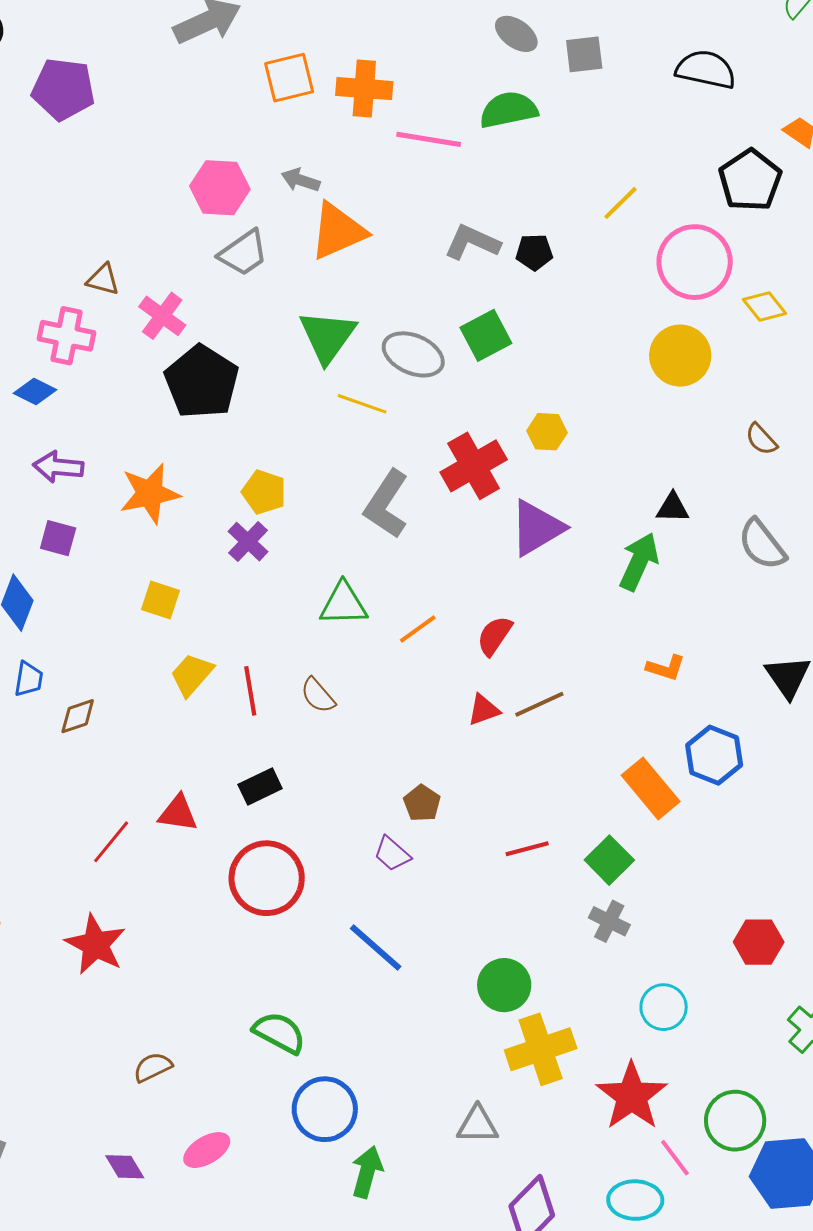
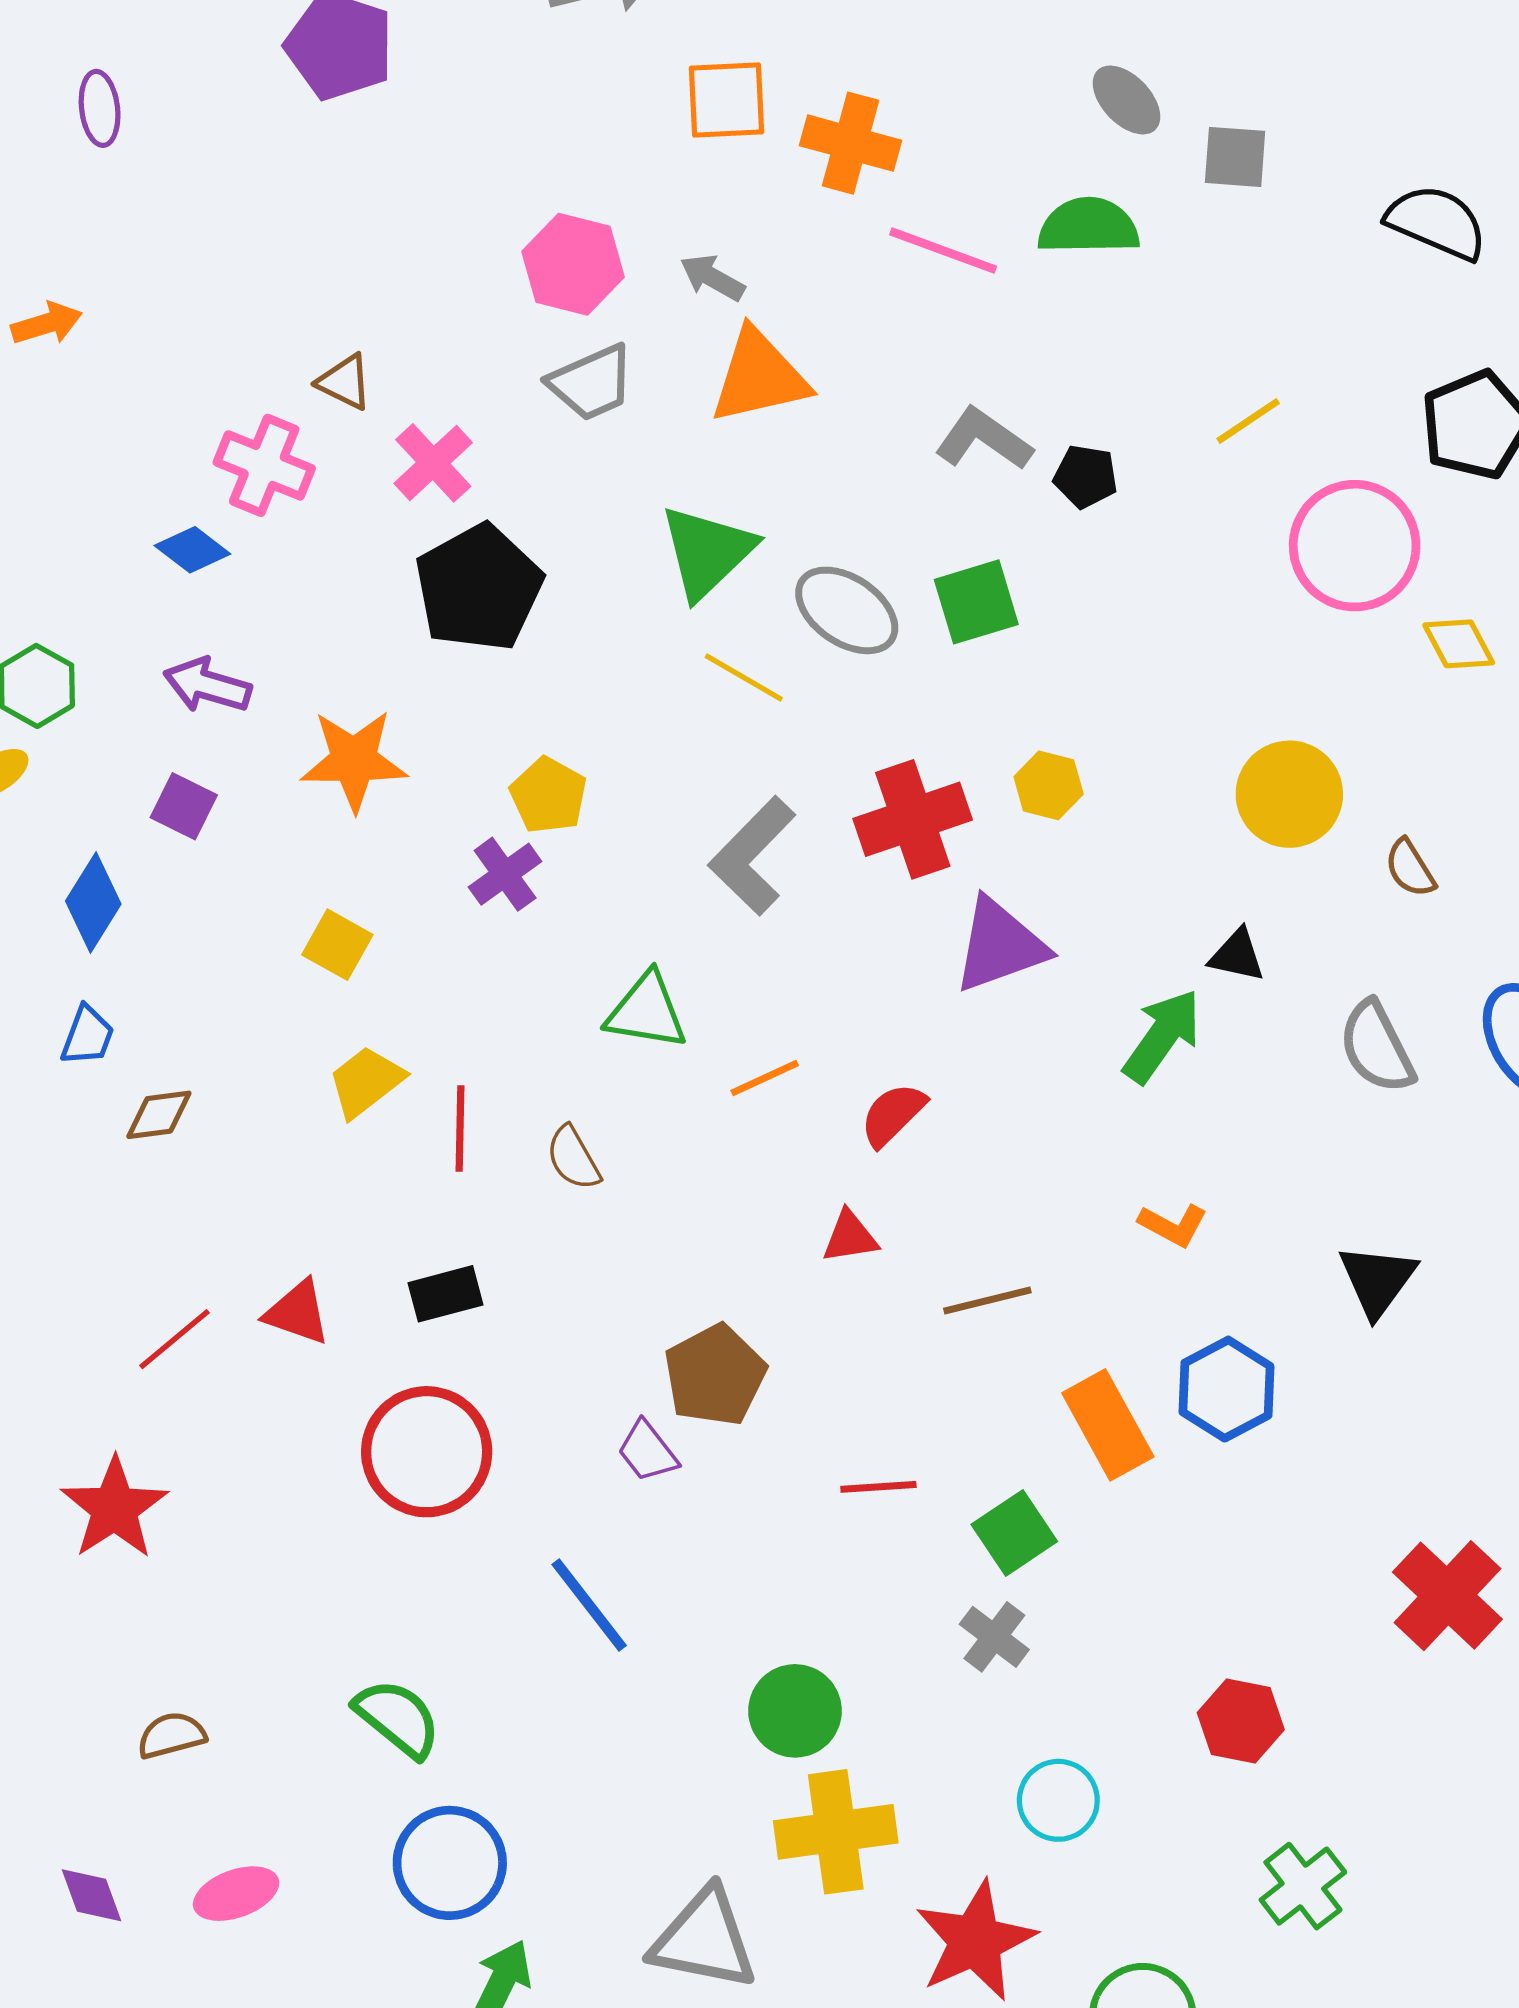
yellow circle: (680, 356) -> (1289, 794), moved
brown line: (539, 704) -> (987, 1300), moved
brown pentagon: (422, 803) -> (715, 1375), size x1.6
gray triangle: (478, 1125) -> (704, 1939), size x1.5

